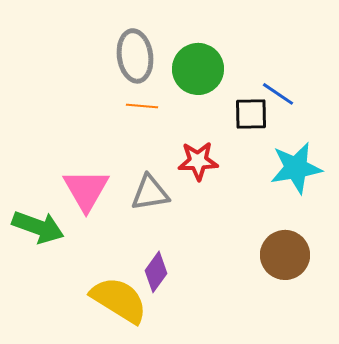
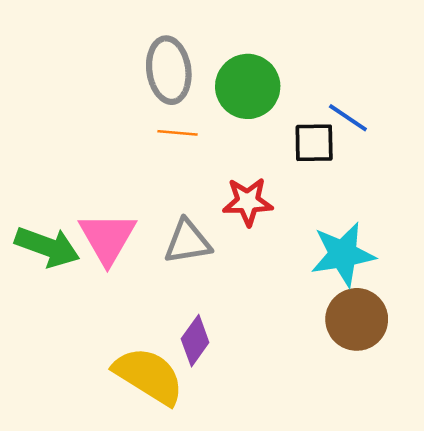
cyan star: (296, 168) -> (343, 254), moved
green arrow: (38, 227) -> (47, 247), moved

